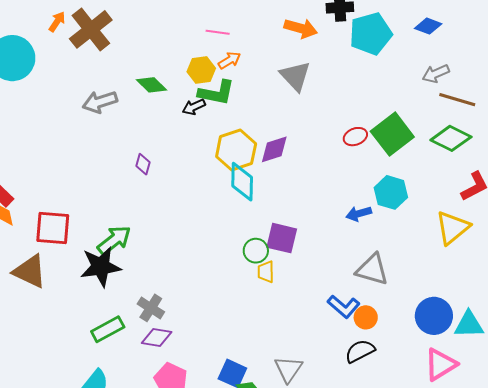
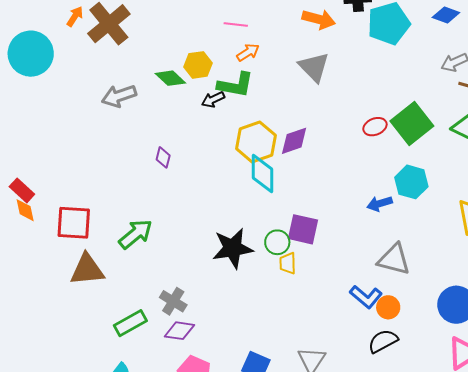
yellow hexagon: (201, 70) -> (198, 65), moved
black star: (101, 267) -> (233, 248), moved
brown triangle: (30, 271) -> (87, 270), moved, turned -30

